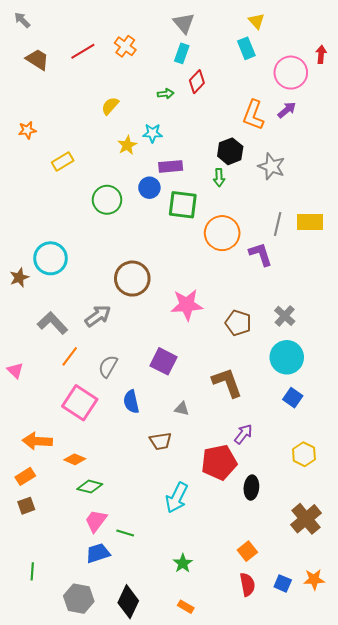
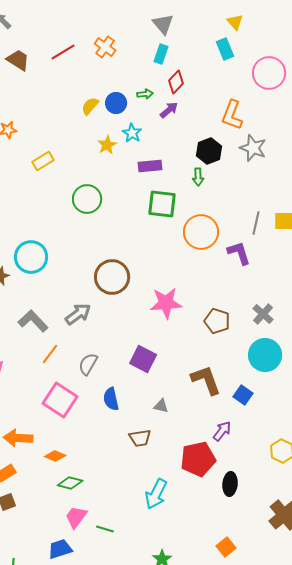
purple arrow: (287, 110) -> (169, 110), moved
cyan star: (152, 133) -> (132, 133), turned 30
gray star: (272, 166) -> (253, 148), moved
blue circle: (149, 188) -> (116, 103), moved
blue square: (293, 398) -> (243, 395), moved
blue trapezoid: (98, 553) -> (60, 549), moved

